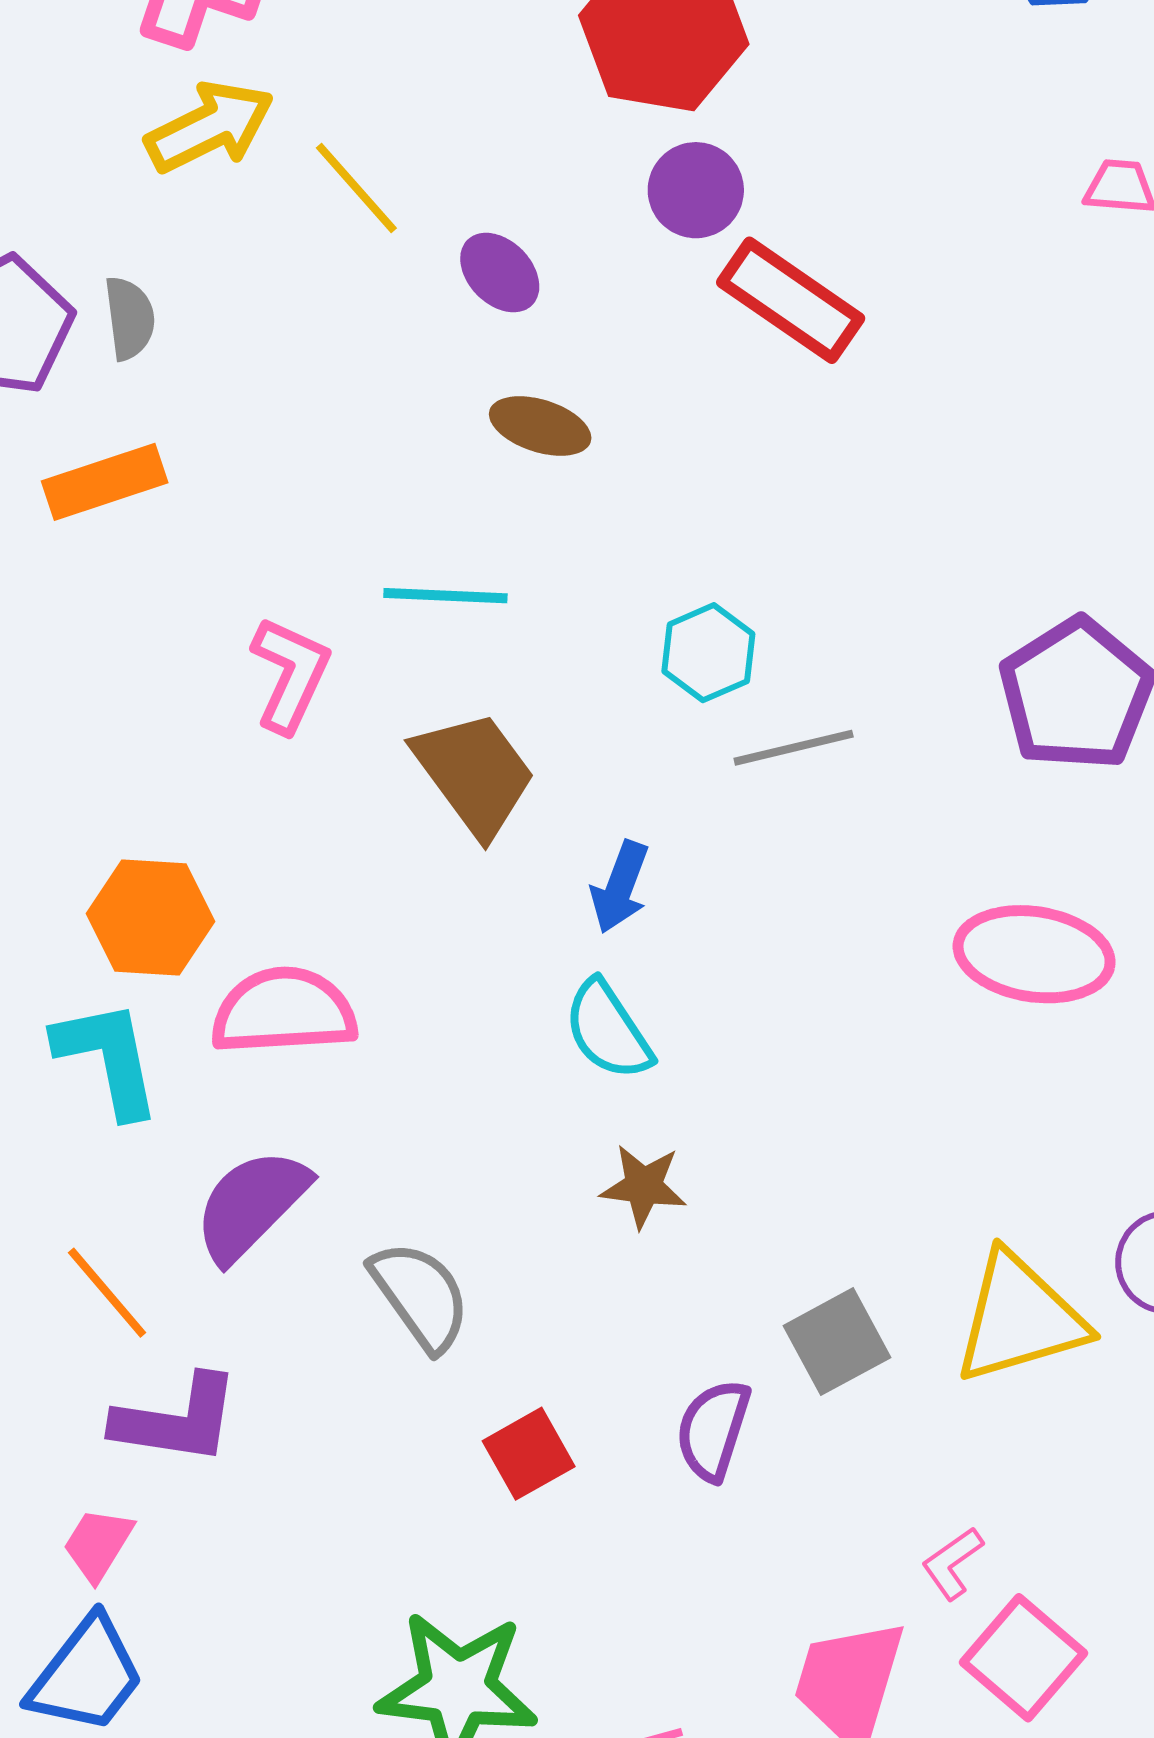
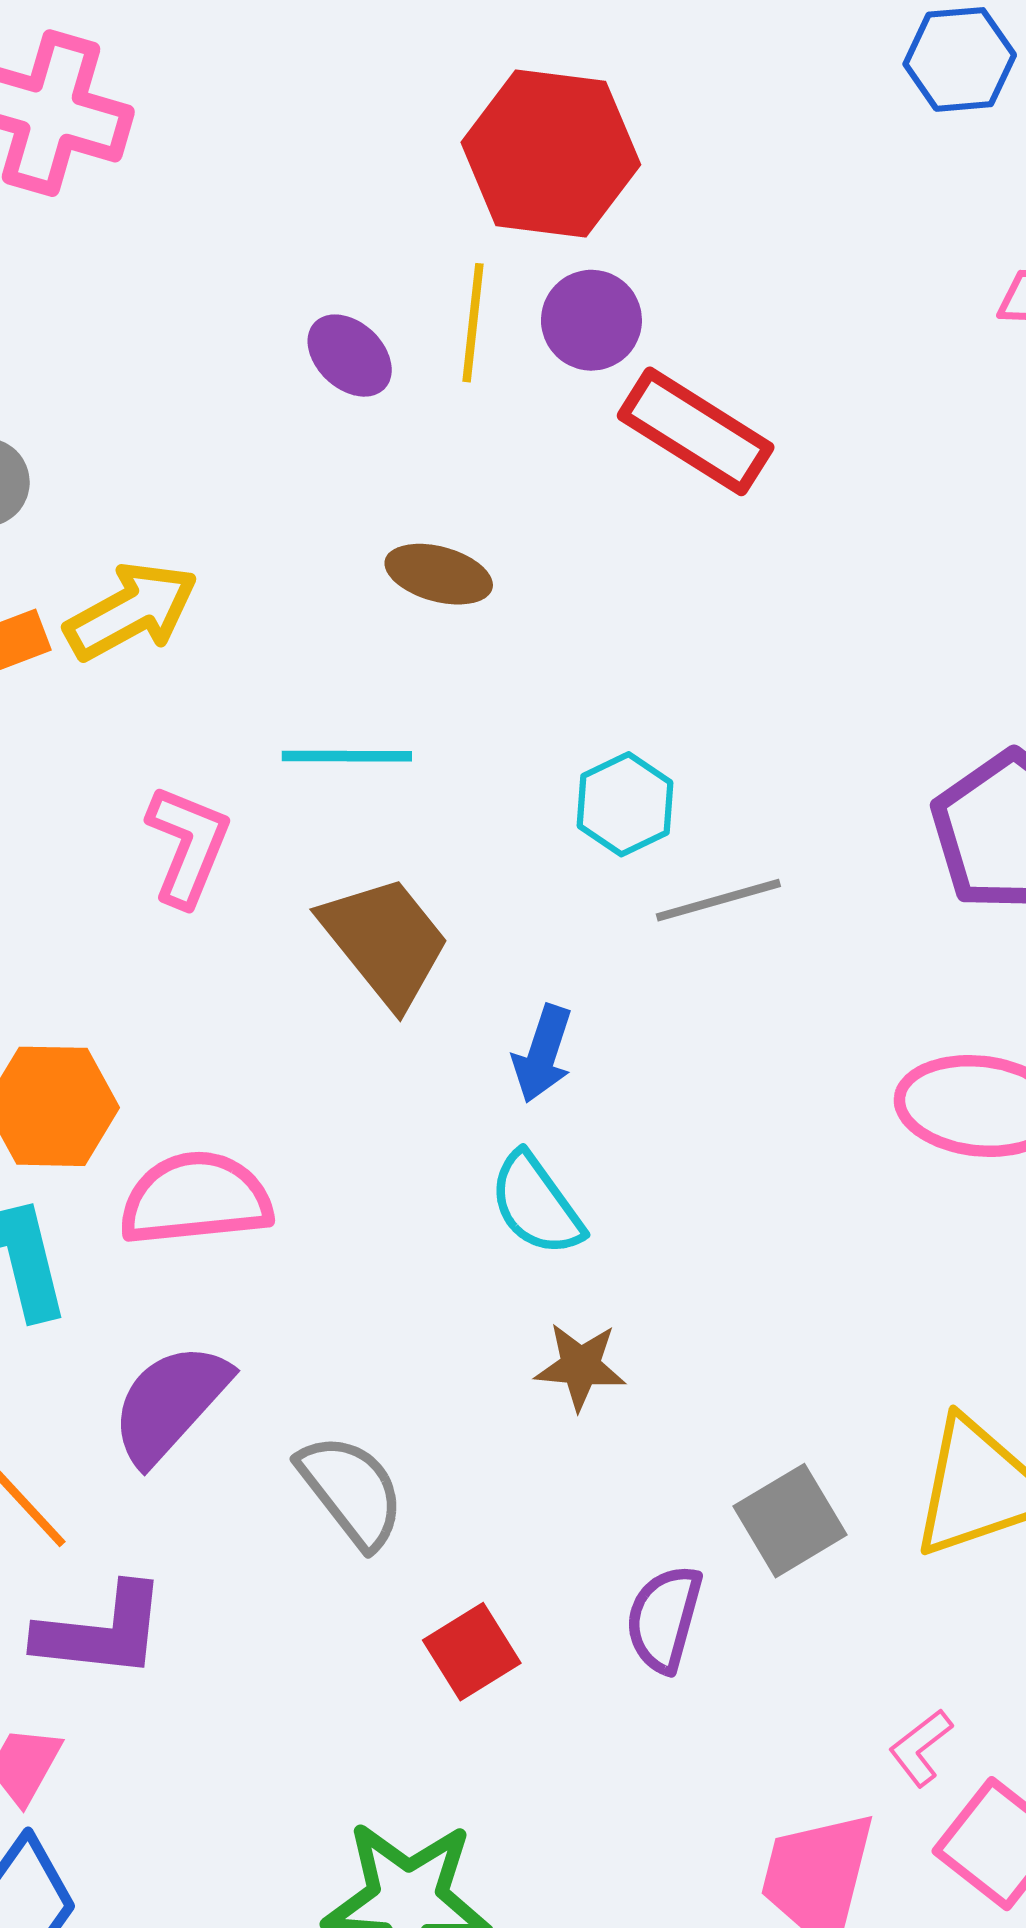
yellow arrow: (210, 127) -> (131, 611), moved
yellow line: (356, 188) -> (473, 323), moved, turned 50
purple ellipse: (500, 273) -> (350, 356), moved

